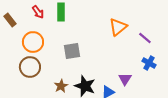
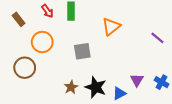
orange triangle: (118, 27) -> (111, 27), moved
blue cross: (149, 63) -> (162, 82), moved
brown circle: (30, 67) -> (25, 68), moved

